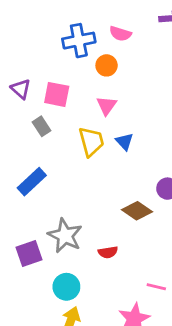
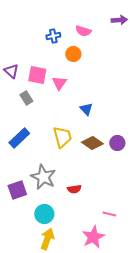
blue cross: (79, 41) -> (53, 36), size x0.6
pink triangle: (107, 106) -> (59, 83), moved
yellow trapezoid: (91, 142) -> (62, 137), moved
brown diamond: (137, 211) -> (92, 143), moved

